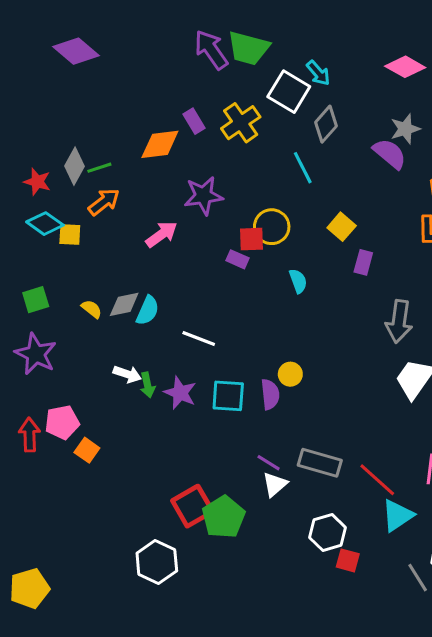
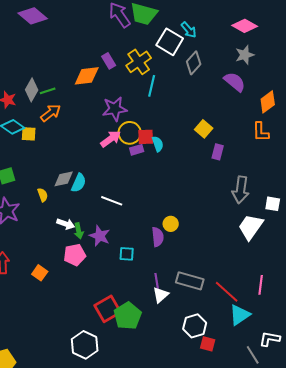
gray star: (405, 129) -> (245, 55), moved
cyan line: (303, 168) -> (152, 86), moved, turned 40
yellow circle: (272, 227) -> (130, 133), moved
pink arrow: (161, 234) -> (111, 139), moved
purple rectangle: (238, 259) -> (137, 150), turned -40
cyan semicircle: (298, 281) -> (158, 144), moved
yellow semicircle: (92, 309) -> (43, 195), moved, turned 32
cyan square: (228, 396) -> (127, 254), moved, size x0.7
pink pentagon: (62, 422) -> (75, 255), moved
purple line: (269, 463) -> (157, 281), turned 49

